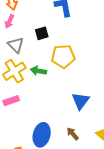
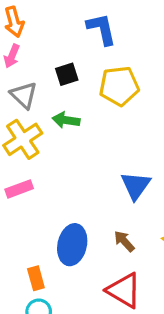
yellow pentagon: (63, 56) -> (119, 86), moved
green arrow: (38, 71) -> (66, 120), moved

